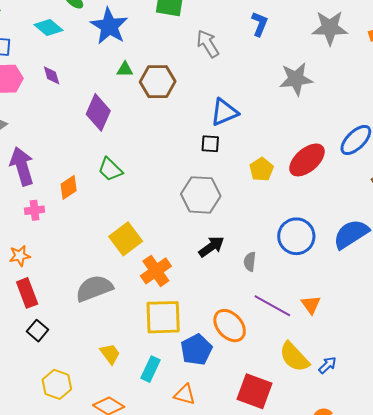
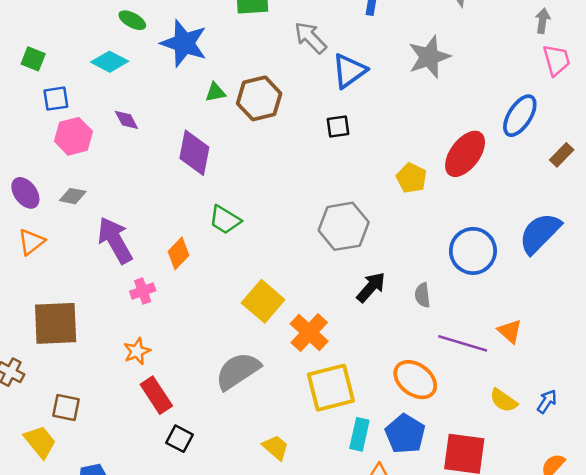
blue triangle: (224, 112) -> (349, 71), moved
black square: (210, 144) -> (338, 126), moved
blue pentagon: (196, 350) -> (405, 434), moved
yellow semicircle: (294, 357) -> (504, 400), size x0.7
cyan rectangle: (151, 369) -> (359, 434), moved

